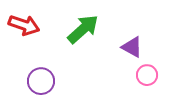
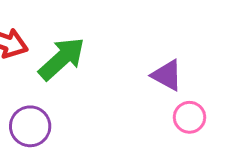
green arrow: (83, 29) -> (62, 59), moved

